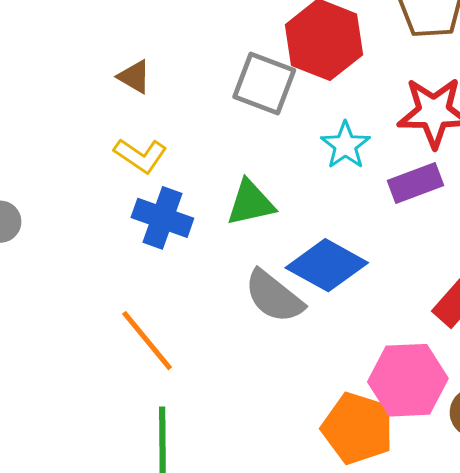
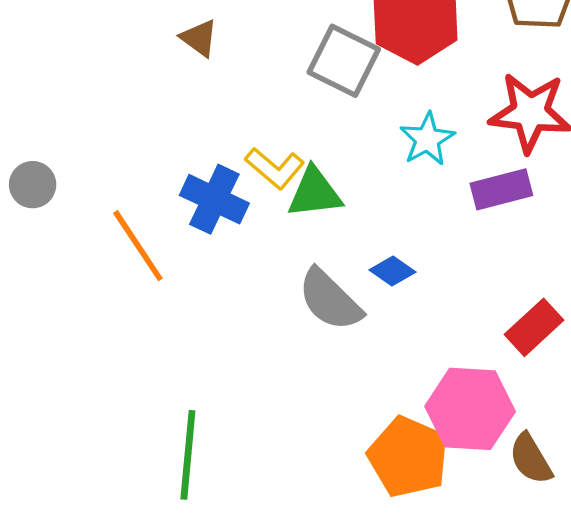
yellow L-shape: (141, 155) -> (275, 168), moved
blue diamond: (327, 265) -> (393, 271), size x0.5
orange line: (147, 341) -> (138, 246), moved

